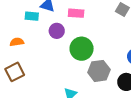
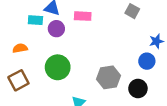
purple circle: (57, 31) -> (56, 29), moved
green circle: (82, 49) -> (58, 67), moved

